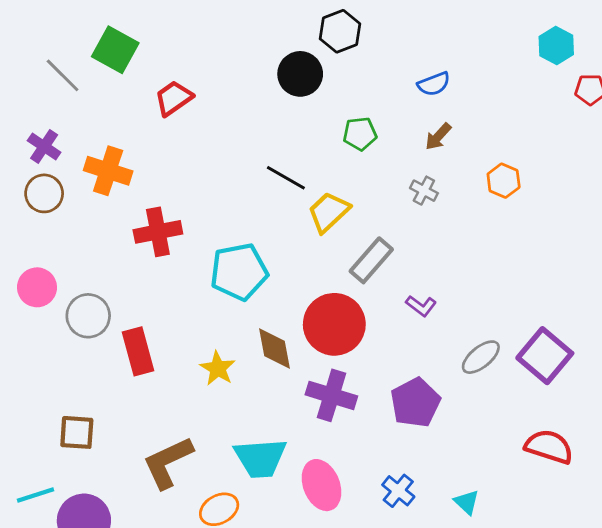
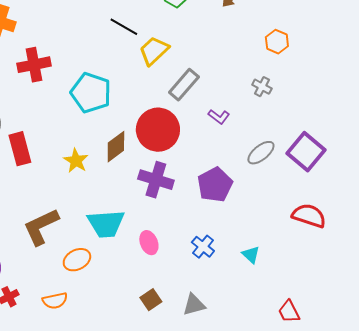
orange hexagon: (504, 181) -> (277, 42), moved
gray cross: (424, 191) -> (262, 87), moved
cyan pentagon: (239, 272) -> (91, 93), turned 30
brown diamond: (275, 349) -> (116, 147), turned 64
pink ellipse: (321, 485) -> (149, 243), size x0.7

